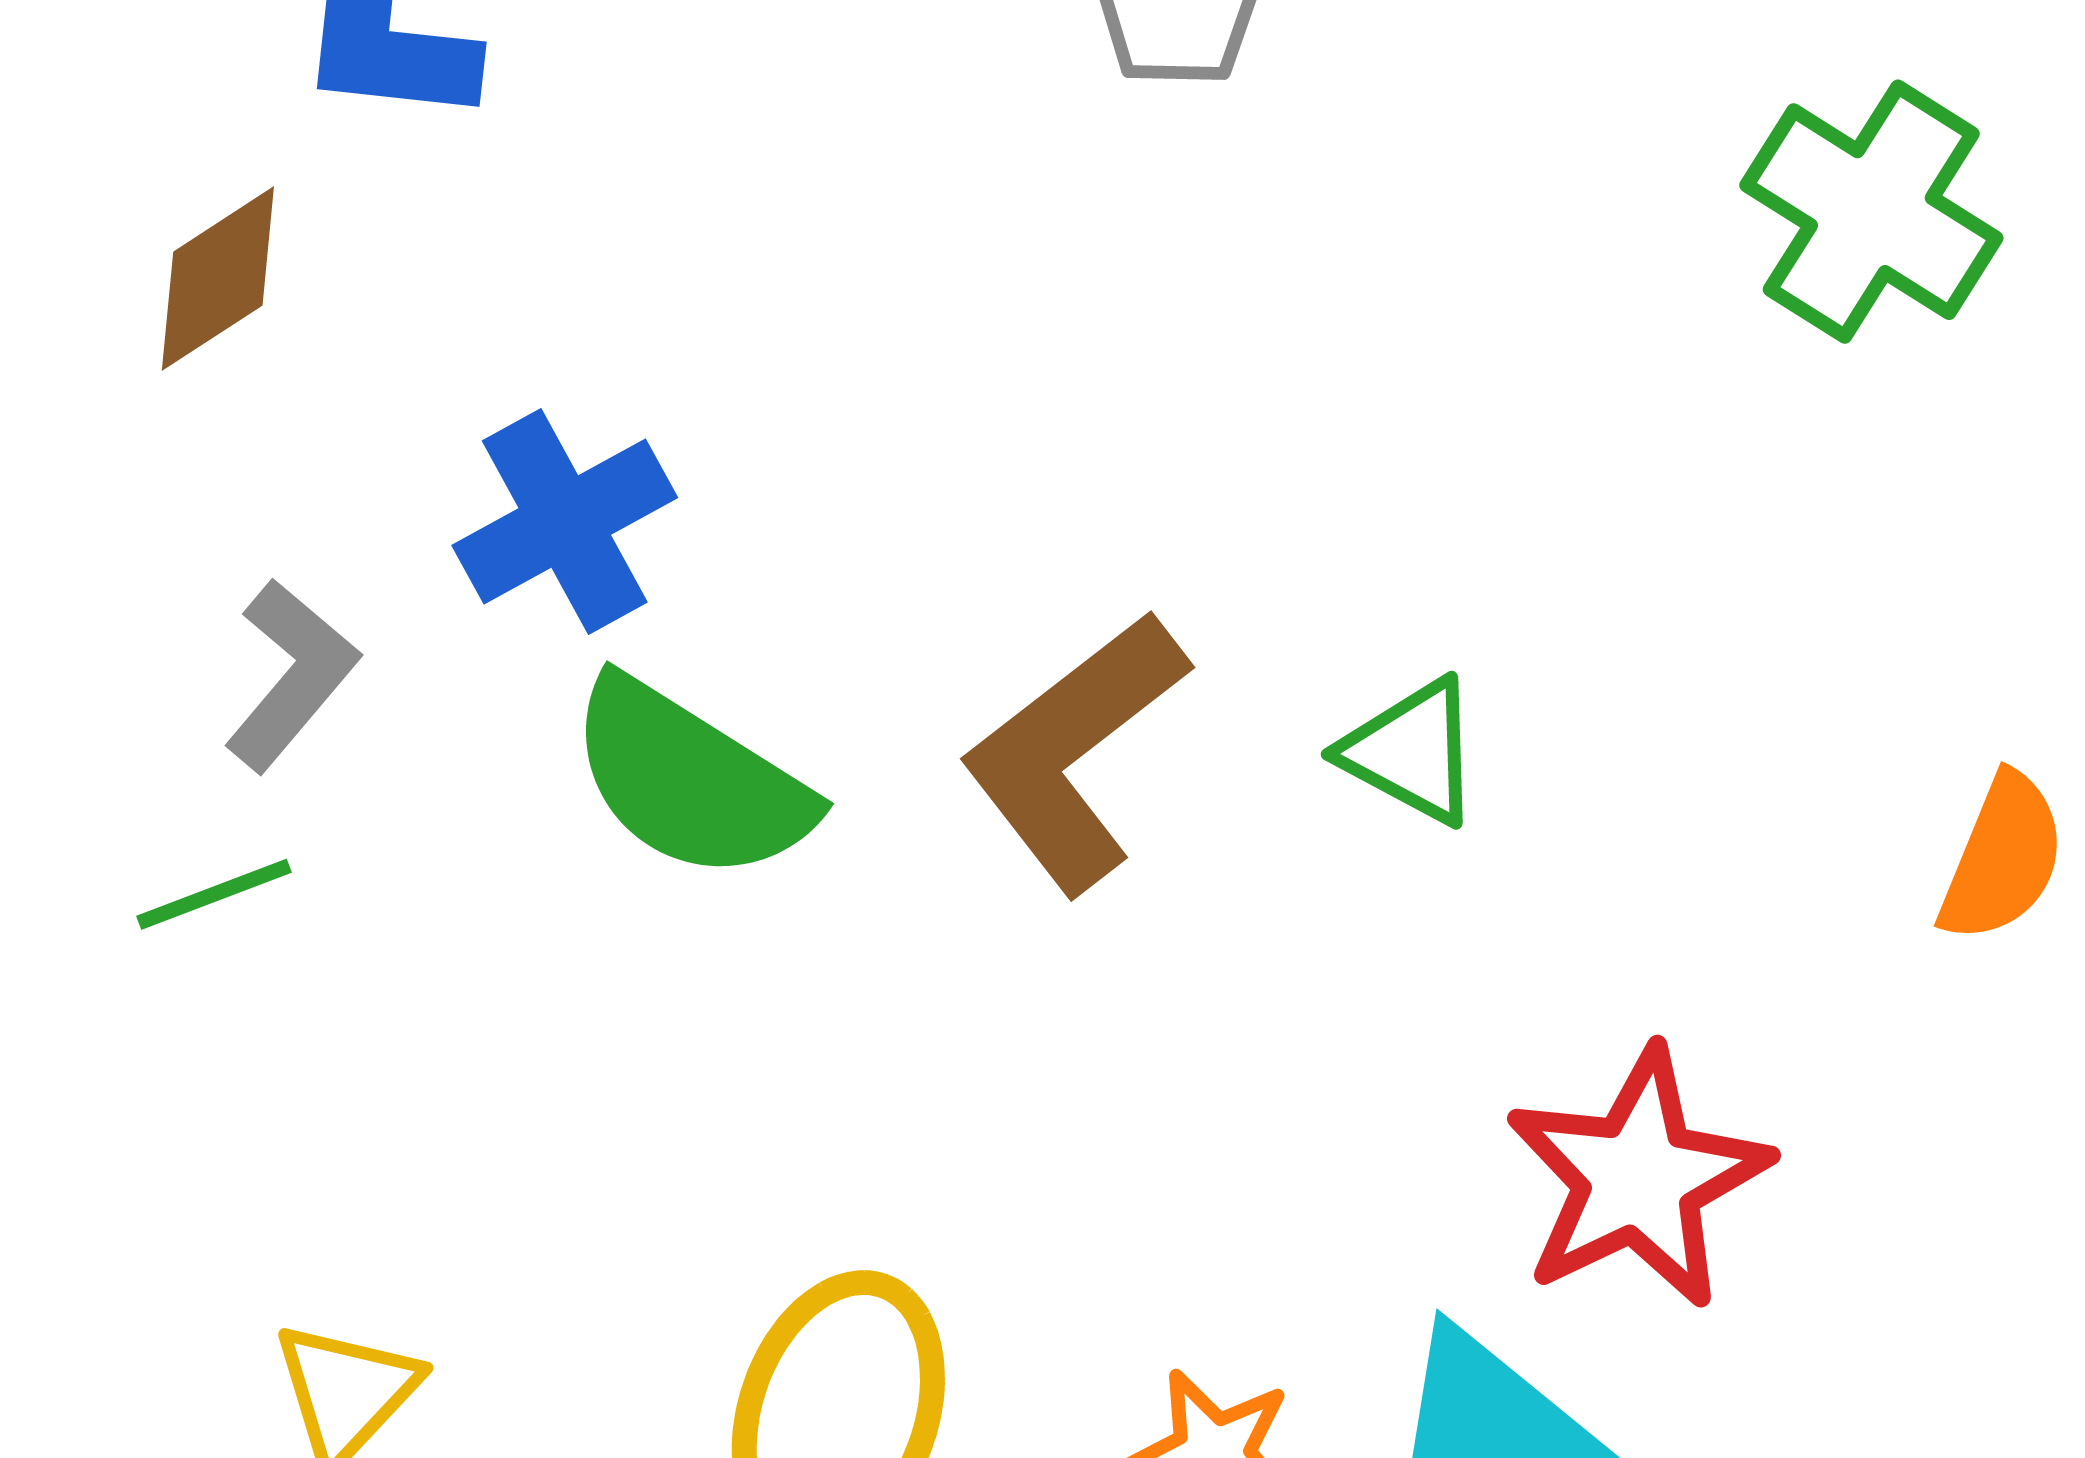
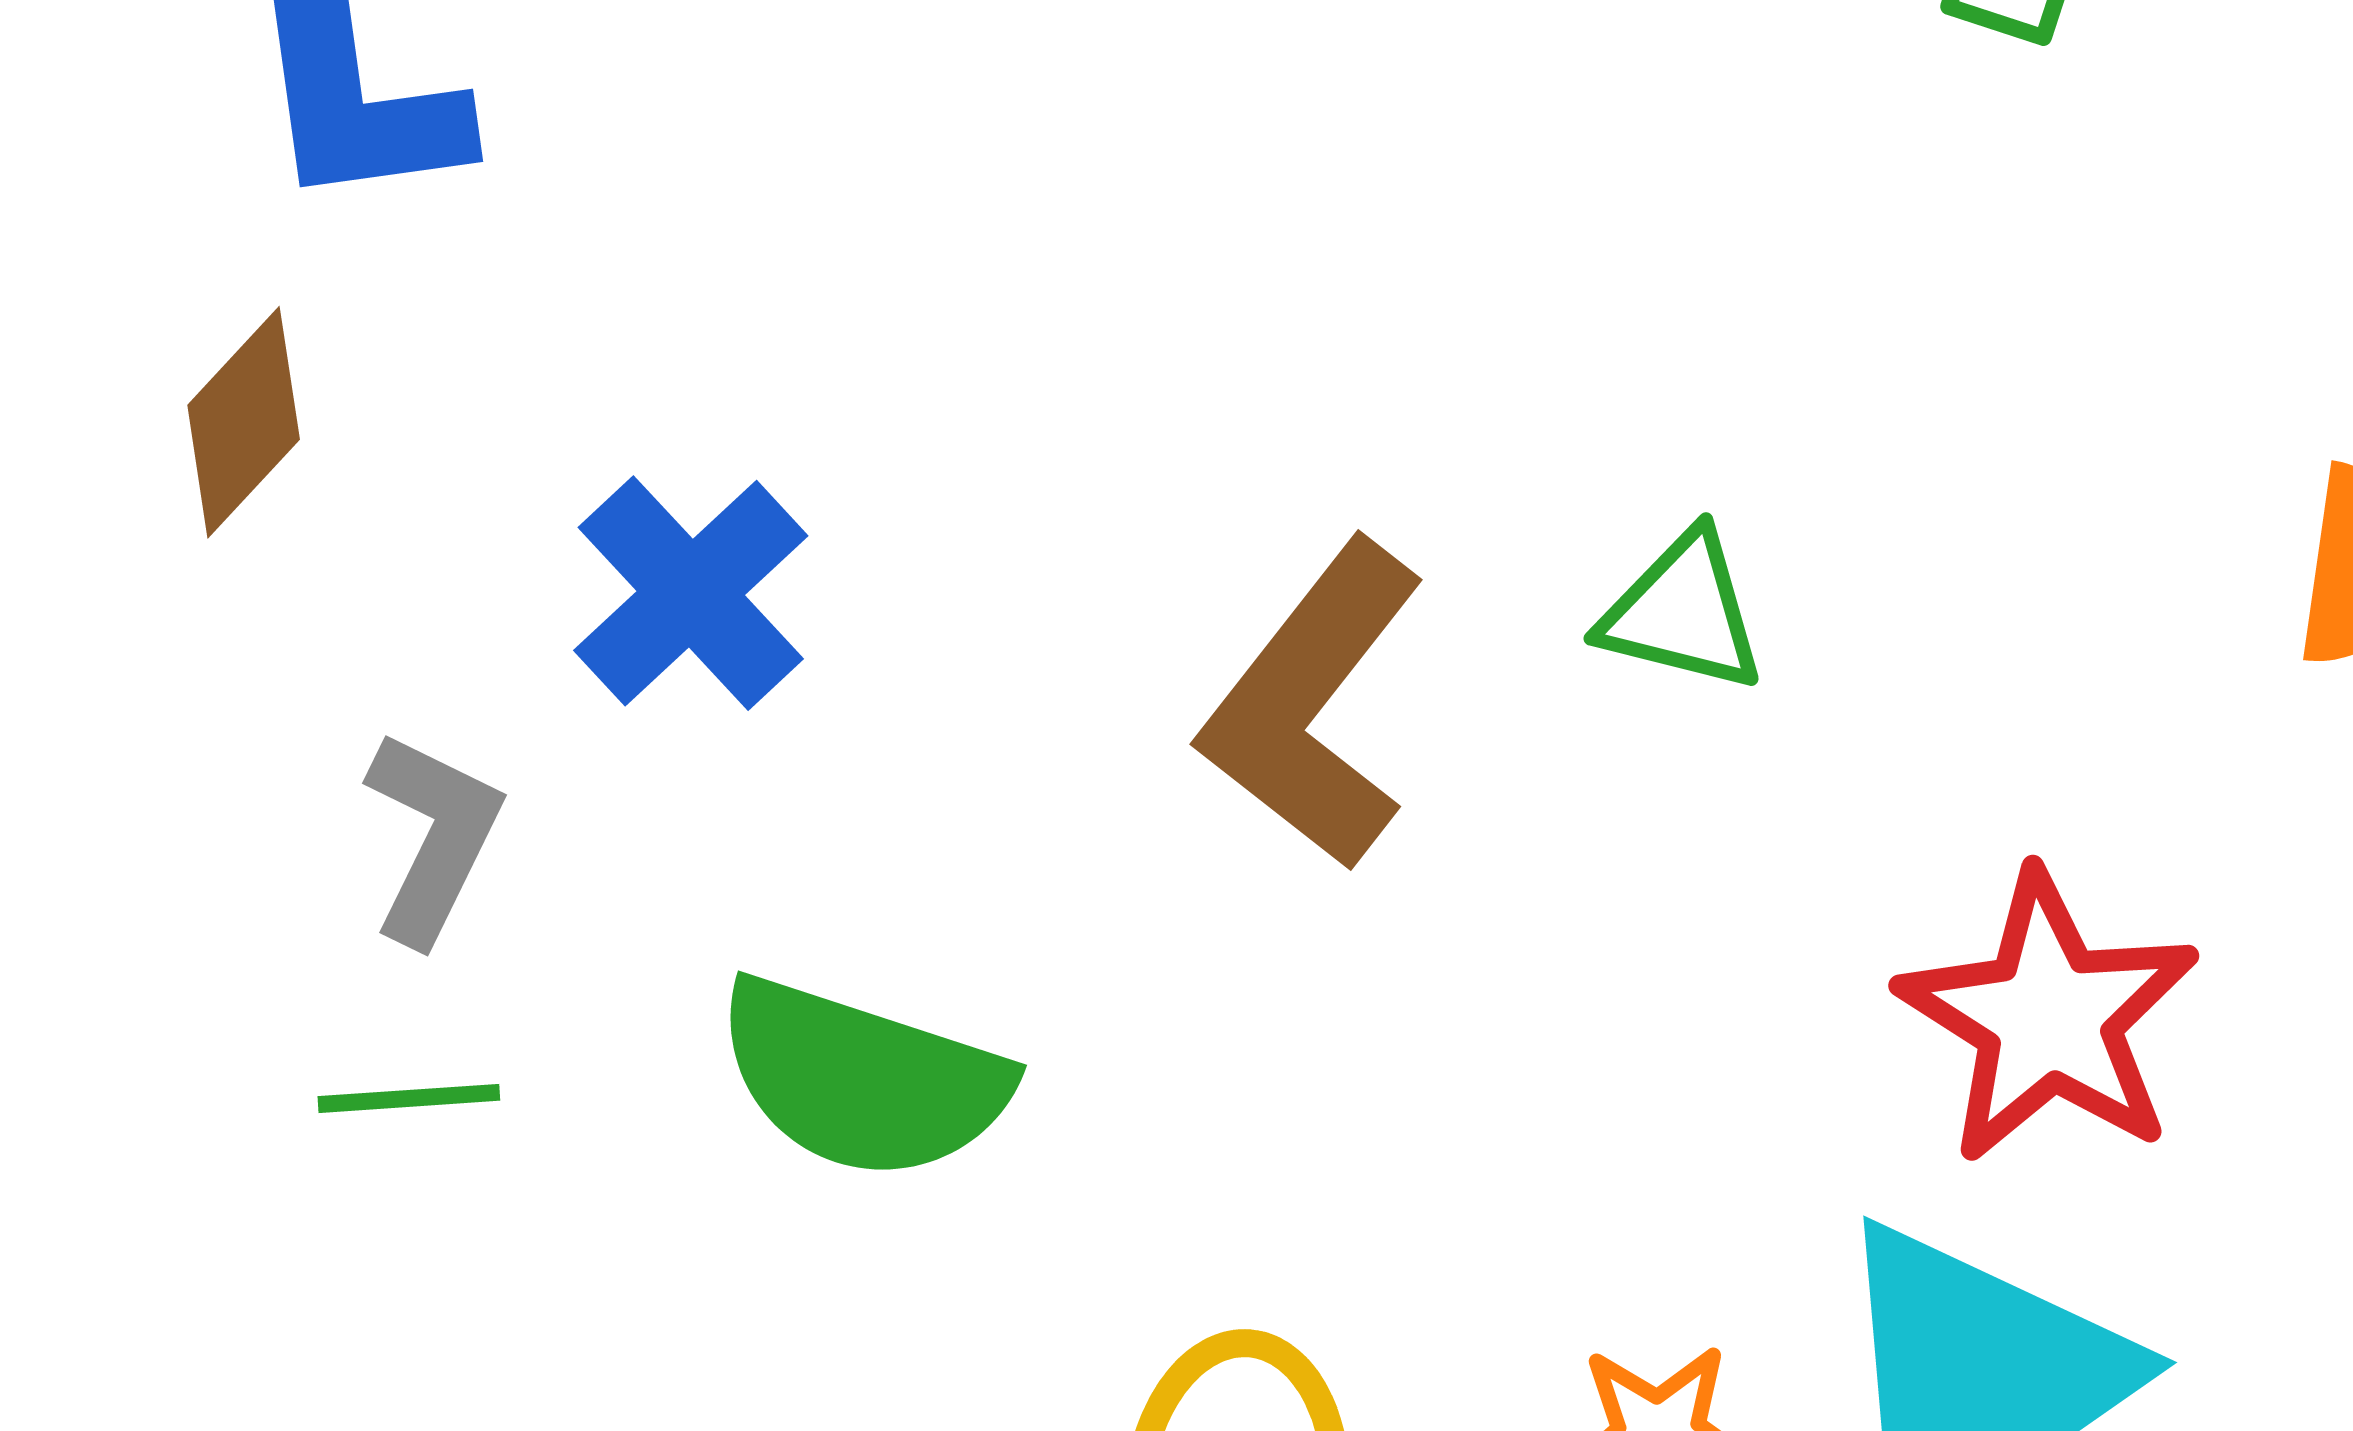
green semicircle: (690, 780) -> (863, 1079), moved
green line: (214, 894) -> (409, 1098), turned 31

